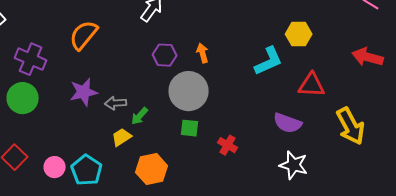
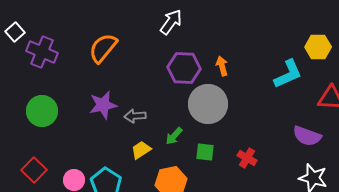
purple hexagon: (165, 55) -> (184, 68), size x1.4
purple cross: (31, 59) -> (42, 52), moved
green arrow: (140, 116) -> (174, 136), moved
green square: (190, 128) -> (205, 152), moved

